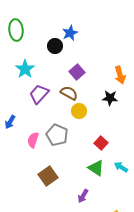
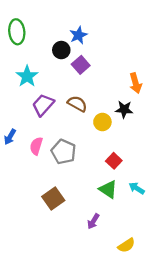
purple square: (77, 72) -> (81, 65), moved
yellow circle: (79, 111) -> (102, 122), moved
pink semicircle: (33, 140) -> (36, 146), moved

